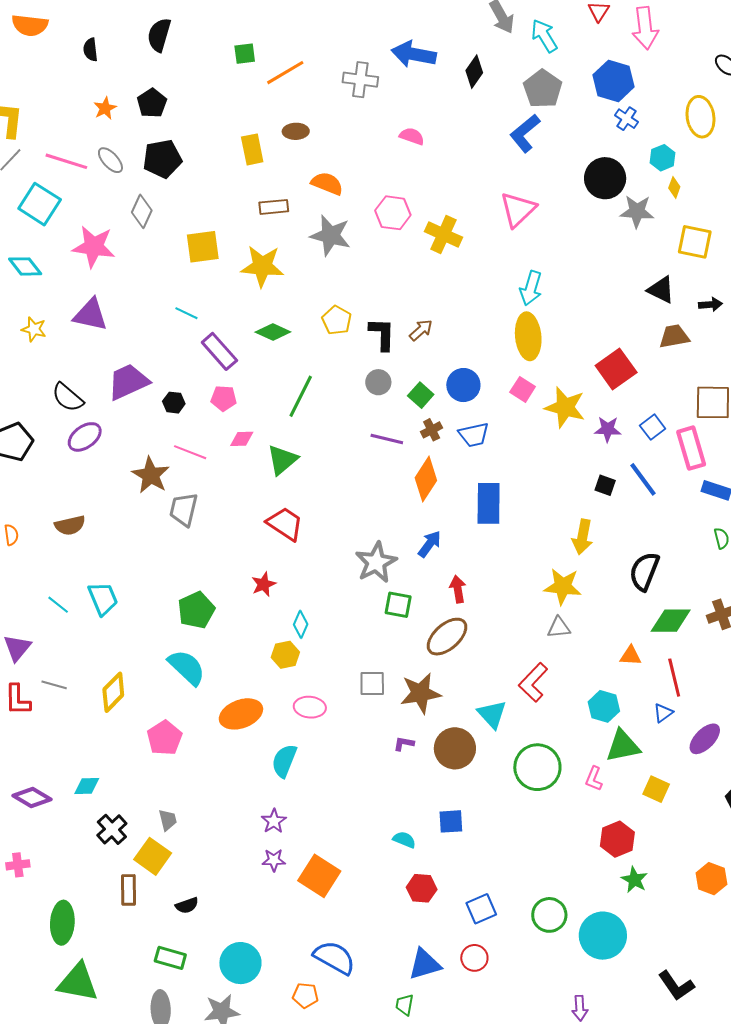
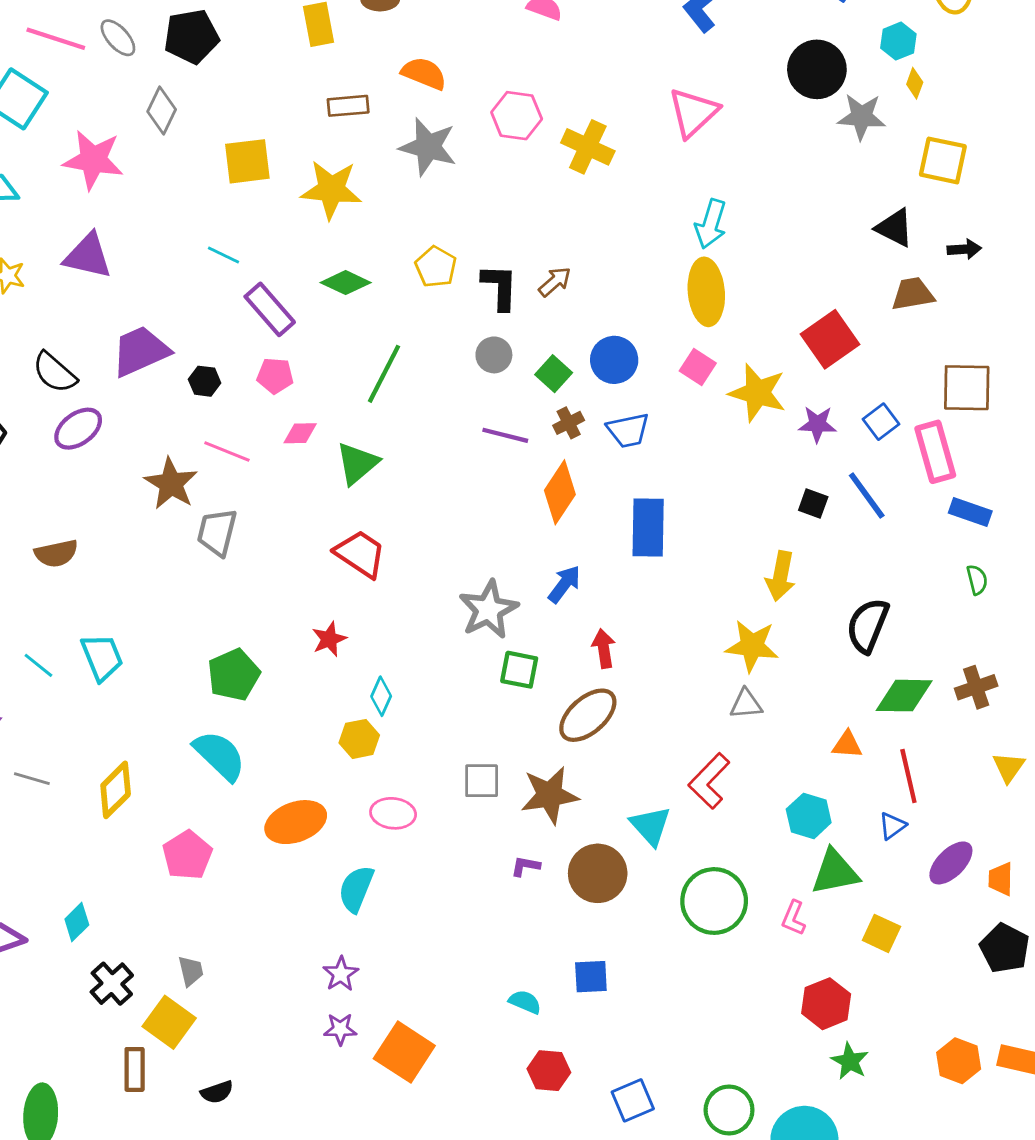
cyan diamond: (87, 786) -> (77, 922), turned -44

